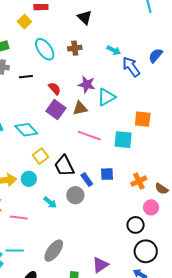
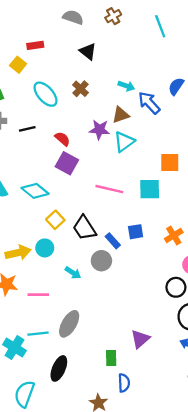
brown cross: (75, 48) -> (81, 89), turned -32
brown triangle: (80, 108) -> (121, 115), moved
gray ellipse: (54, 251) -> (69, 324), moved

